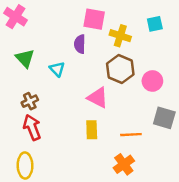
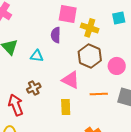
cyan triangle: (57, 69) -> (37, 56), turned -40
brown cross: (30, 101) -> (34, 88), moved
orange line: (131, 135) -> (99, 94), moved

